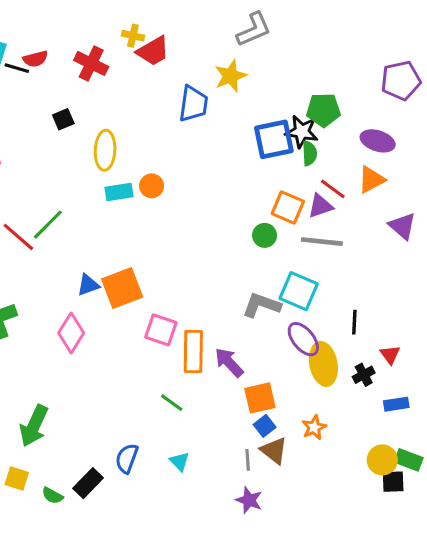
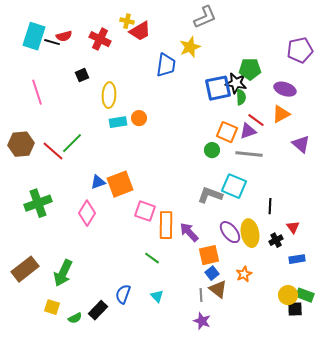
purple ellipse: (303, 339) -> (230, 232), moved
green semicircle: (52, 496) -> (75, 318), turned -56

